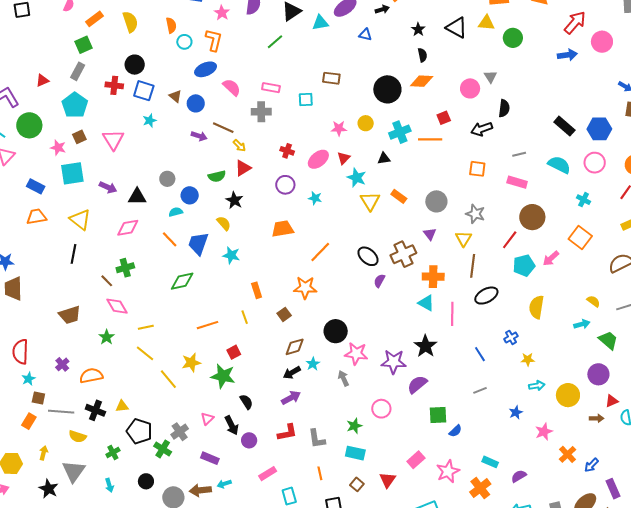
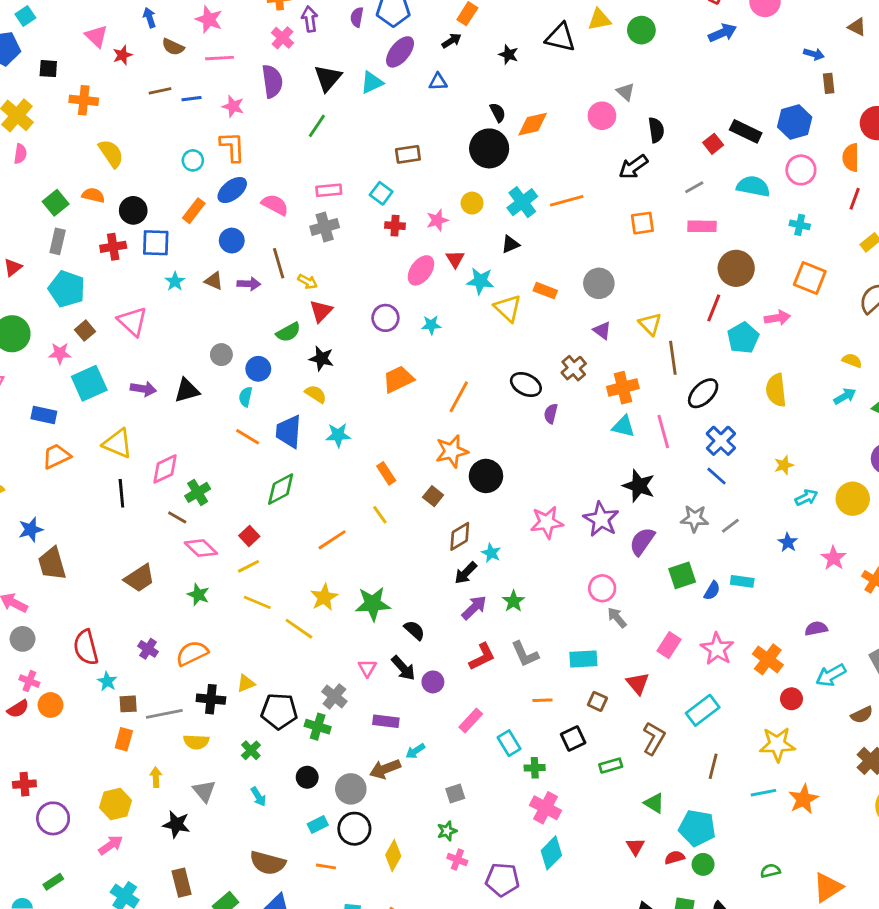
orange rectangle: (94, 19) -> (194, 211), moved
orange semicircle: (171, 25) -> (93, 195), moved, turned -49
black semicircle: (422, 55) -> (498, 112), moved
brown triangle: (175, 96) -> (214, 281), moved
cyan square: (306, 100) -> (381, 193), turned -35
red square: (444, 118) -> (713, 144), moved
brown line: (223, 128) -> (279, 263), turned 65
red cross: (287, 151) -> (395, 226), moved
cyan semicircle: (176, 212) -> (246, 397), turned -48
gray star: (475, 214) -> (695, 519), moved
pink diamond: (128, 228) -> (165, 469), moved
brown cross: (403, 254) -> (574, 368), size x0.7
pink arrow: (551, 258) -> (777, 318), turned -132
black circle: (336, 331) -> (486, 476), moved
blue cross: (511, 337) -> (721, 441), moved, size x1.5
red square: (234, 352) -> (249, 536), moved
purple star: (394, 362) -> (601, 519), turned -30
gray arrow: (343, 378) -> (617, 618), moved
green star: (354, 426) -> (513, 601), moved
cyan rectangle: (490, 462) -> (742, 581), moved
gray triangle: (74, 471) -> (204, 791), size x0.7
orange line: (320, 473) -> (542, 700), turned -64
purple semicircle: (519, 476) -> (816, 629), turned 35

